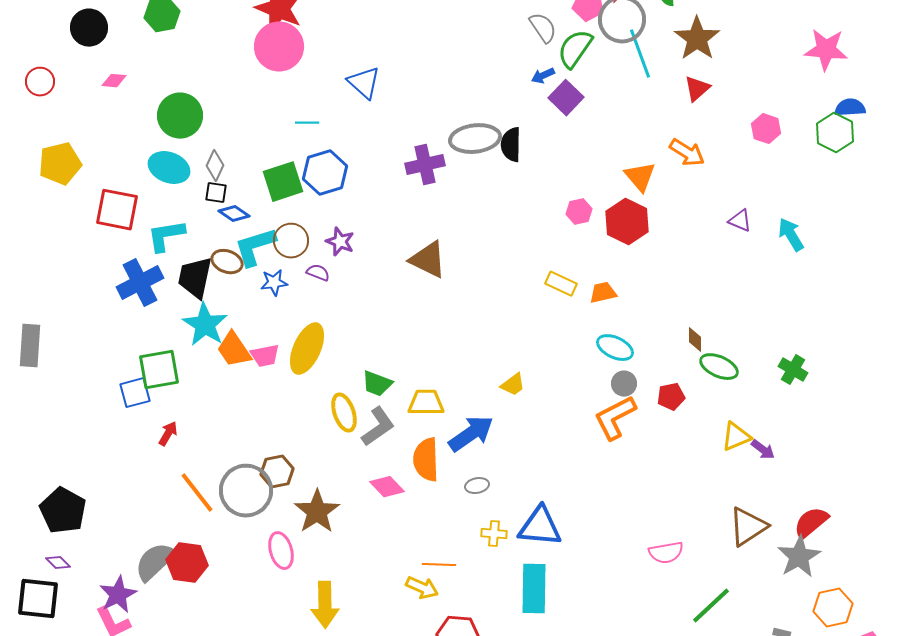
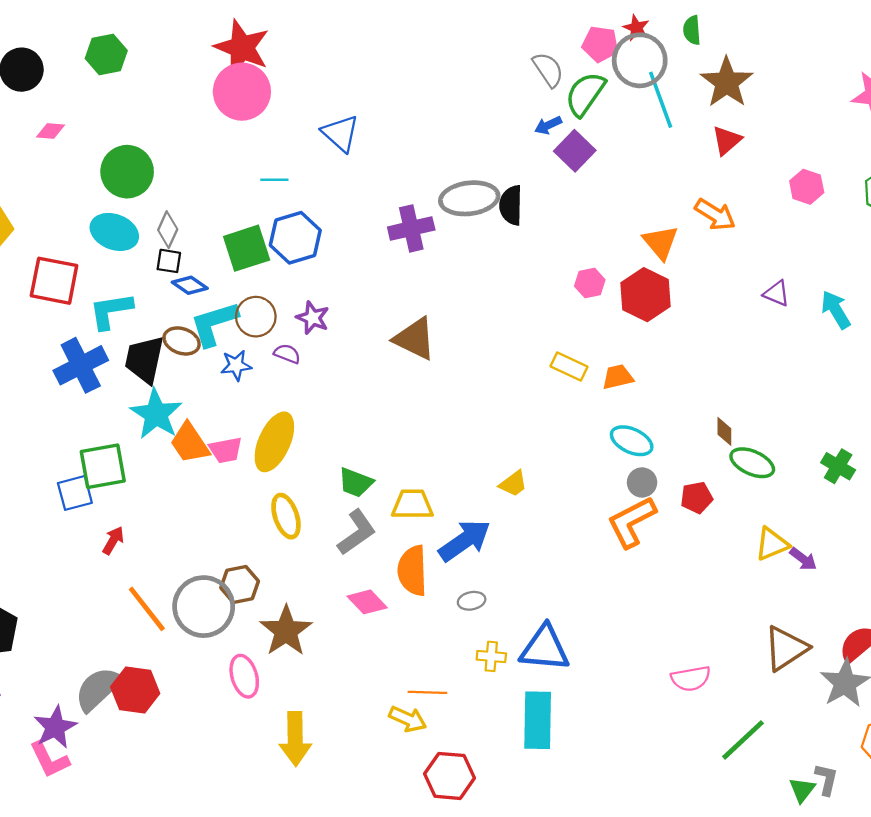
yellow ellipse: (344, 413) -> (286, 516), moved

